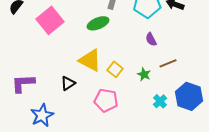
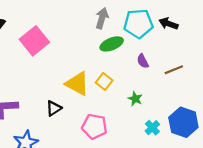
green ellipse: (98, 23) -> (112, 44), moved
brown line: (168, 63) -> (174, 70), moved
yellow square: (115, 69) -> (104, 82), moved

